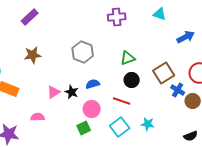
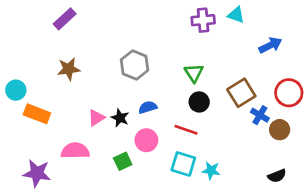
purple cross: (117, 17) -> (203, 20), moved
green triangle: (128, 58) -> (194, 73), turned -42
pink semicircle: (38, 117) -> (75, 151), size x1.5
cyan star: (148, 124) -> (211, 171), moved
cyan square: (120, 127) -> (183, 164), turned -36
green square: (84, 128) -> (123, 161), moved

